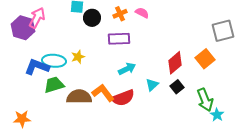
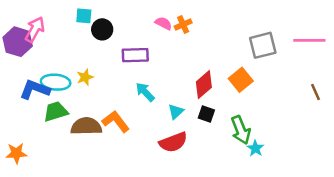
orange cross: (120, 14) -> (183, 25), moved
cyan arrow: (127, 69) -> (145, 92), turned -108
black square: (177, 87) -> (206, 114), turned -32
red semicircle: (123, 98) -> (173, 142), moved

